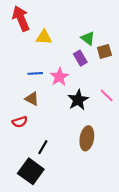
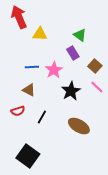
brown square: (104, 51) -> (95, 66), moved, turned -32
brown ellipse: (87, 138) -> (79, 126), turned -70
black line: (43, 147) -> (42, 117), moved

